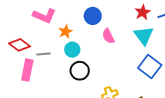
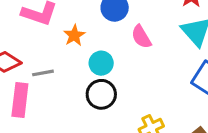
cyan circle: (72, 50) -> (101, 63), moved

